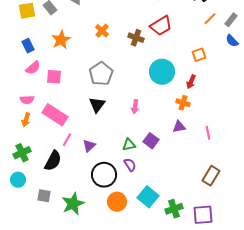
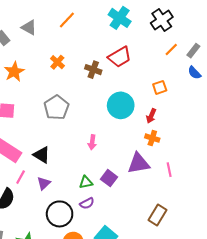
orange cross: (183, 103) -> (152, 138), moved
black triangle: (97, 105) -> (42, 155), moved, turned -36
purple triangle: (179, 127) -> (139, 163), size x1.6
purple semicircle: (130, 165) -> (87, 203), turned 96
brown rectangle: (211, 176) -> (158, 215), moved

